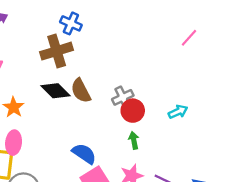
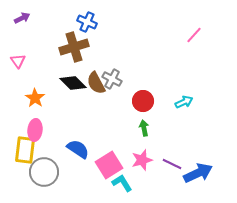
gray cross: (123, 97) -> (112, 79), moved, turned -36
blue semicircle: (84, 154) -> (78, 149), moved

